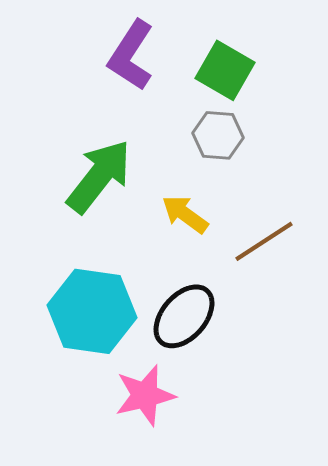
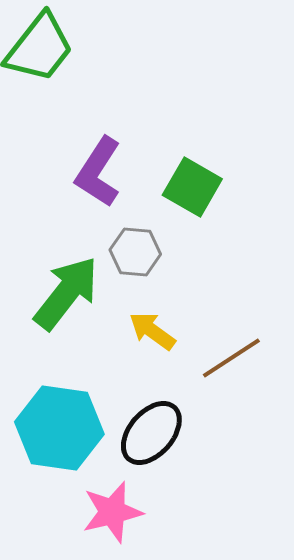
gray hexagon: (218, 135) -> (135, 252), moved

